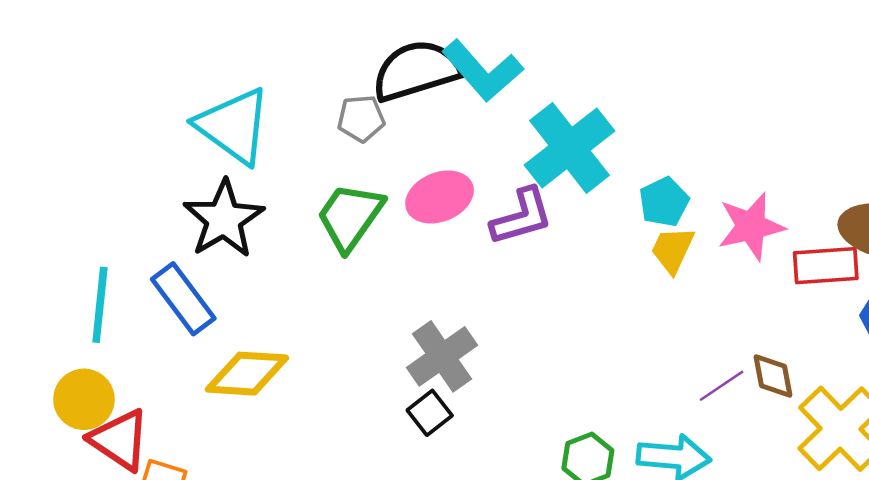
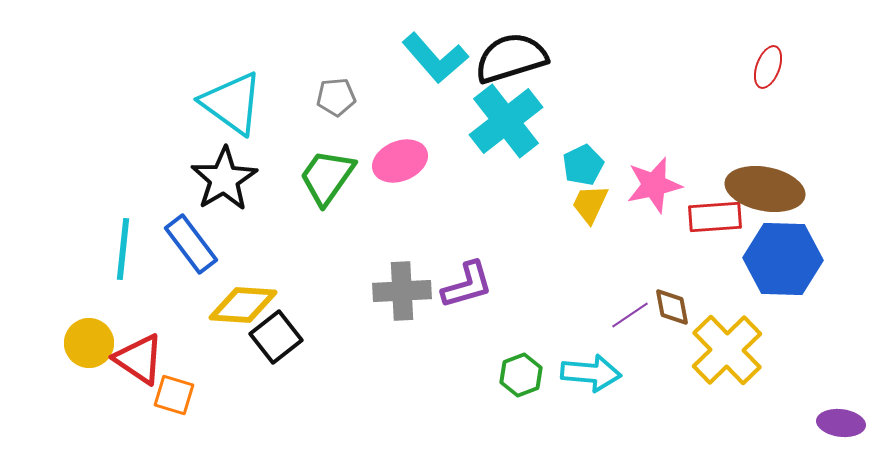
black semicircle: (416, 71) -> (511, 58), moved
purple L-shape: (522, 217) -> (467, 285), moved
gray cross: (442, 356) -> (402, 291), turned 32
yellow circle: (84, 399) -> (89, 343), moved
black square: (430, 413) -> (276, 337), moved, size x1.4

